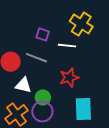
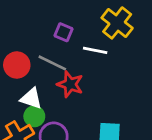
red star: (69, 78) -> (70, 84), moved, turned 30
green circle: (43, 97) -> (34, 116), moved

